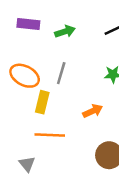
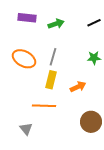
yellow rectangle: (42, 102) -> (51, 80), moved

